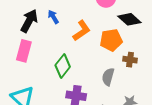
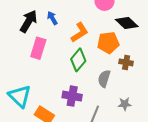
pink rectangle: (24, 51) -> (38, 48), moved
green diamond: (63, 66) -> (78, 60), moved

